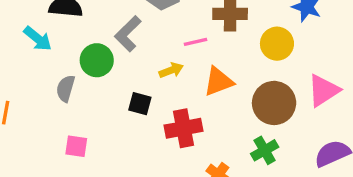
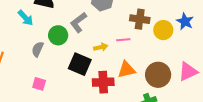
pink line: (196, 42) -> (123, 40), moved
yellow circle: (277, 44) -> (163, 30), moved
orange triangle: (218, 81) -> (126, 70), moved
black square: (140, 104) -> (80, 64), size x1.6

